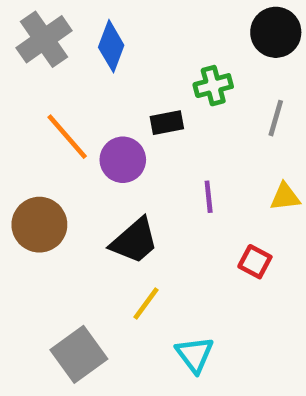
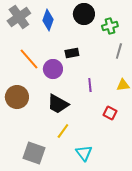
black circle: (276, 32) -> (84, 14), moved
green cross: (213, 86) -> (110, 26), moved
black trapezoid: (134, 241) -> (58, 104), turned 70
gray square: (79, 354) -> (34, 153), turned -35

